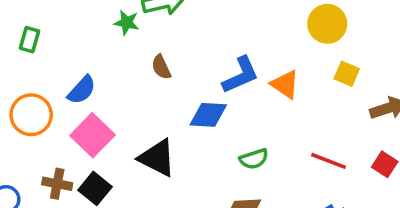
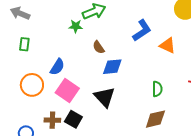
blue L-shape: (241, 75) -> (142, 30), moved
blue diamond: (208, 115) -> (112, 67), moved
black triangle: (157, 158) -> (105, 97), turned 30
green semicircle: (254, 159) -> (157, 89), turned -63

